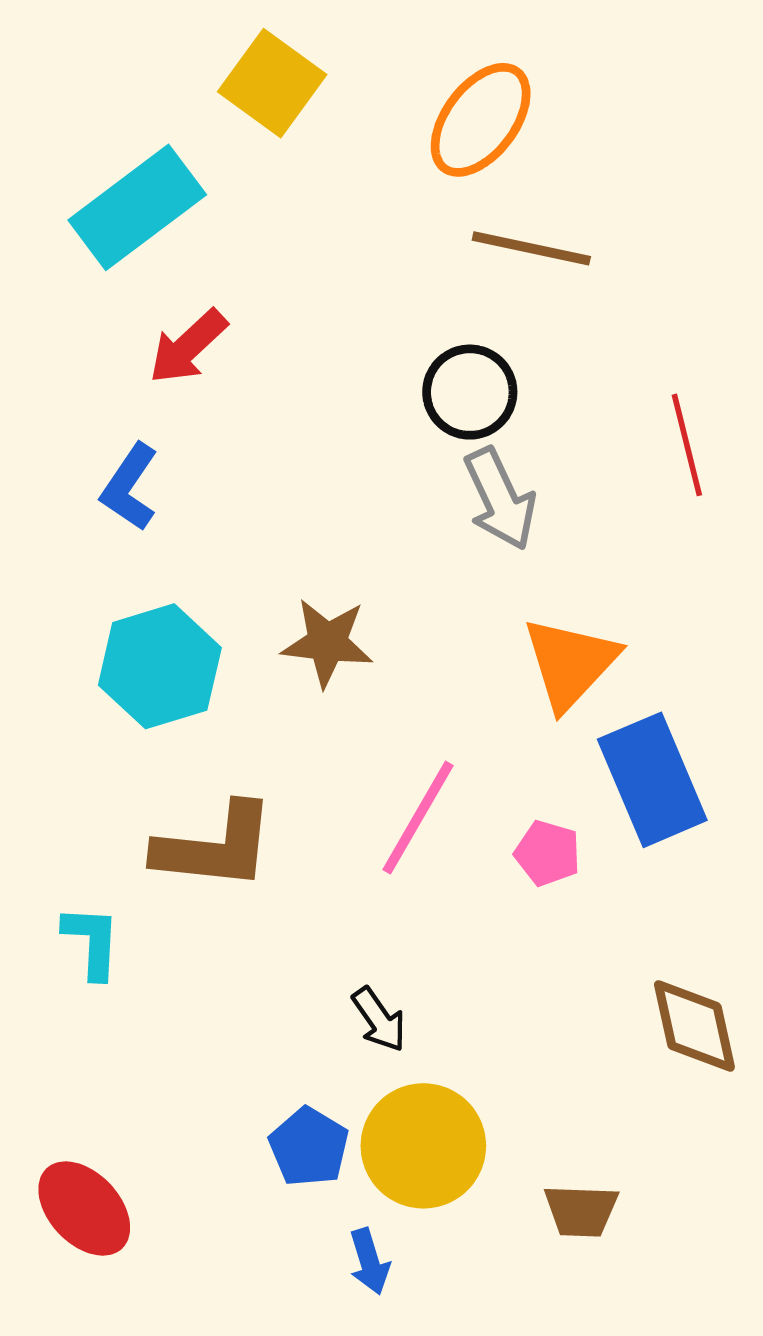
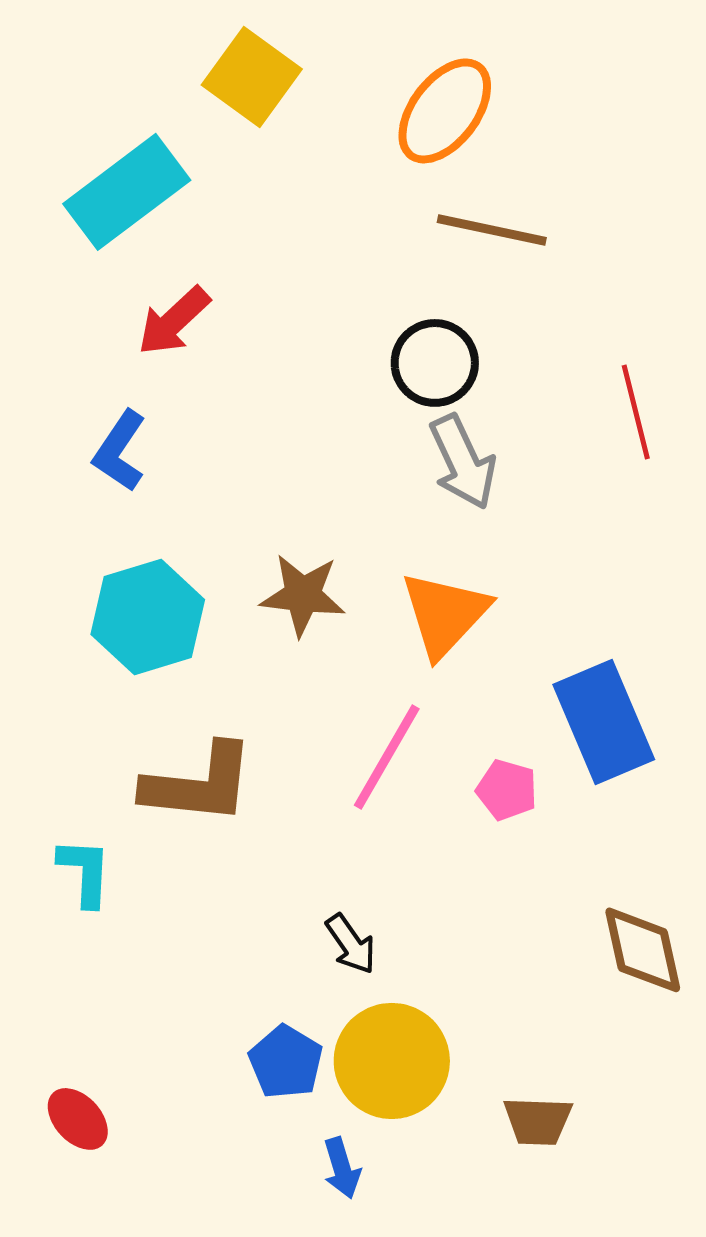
orange triangle: (570, 663) -> (445, 614), moved
red ellipse: (84, 1209) -> (78, 1119), size x0.7

